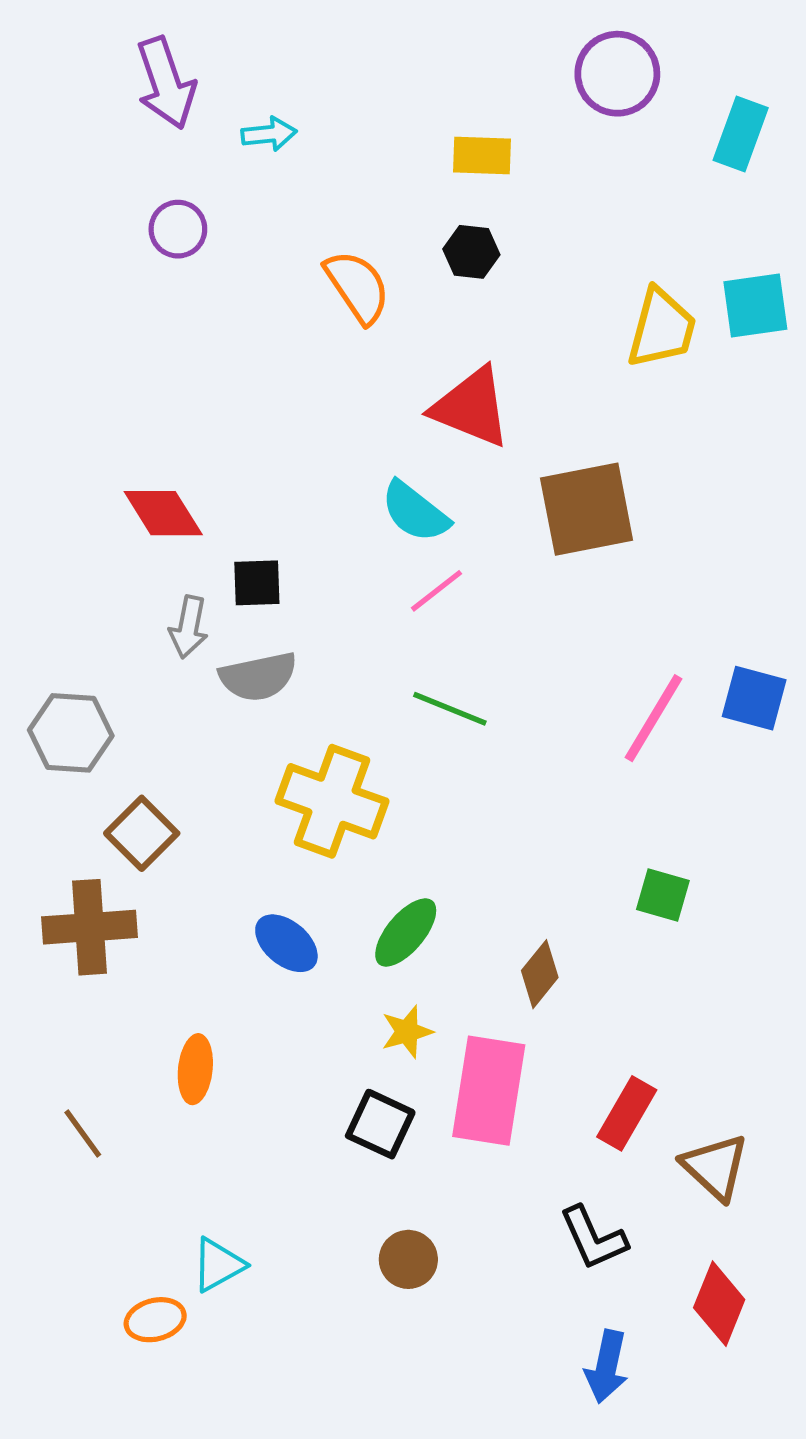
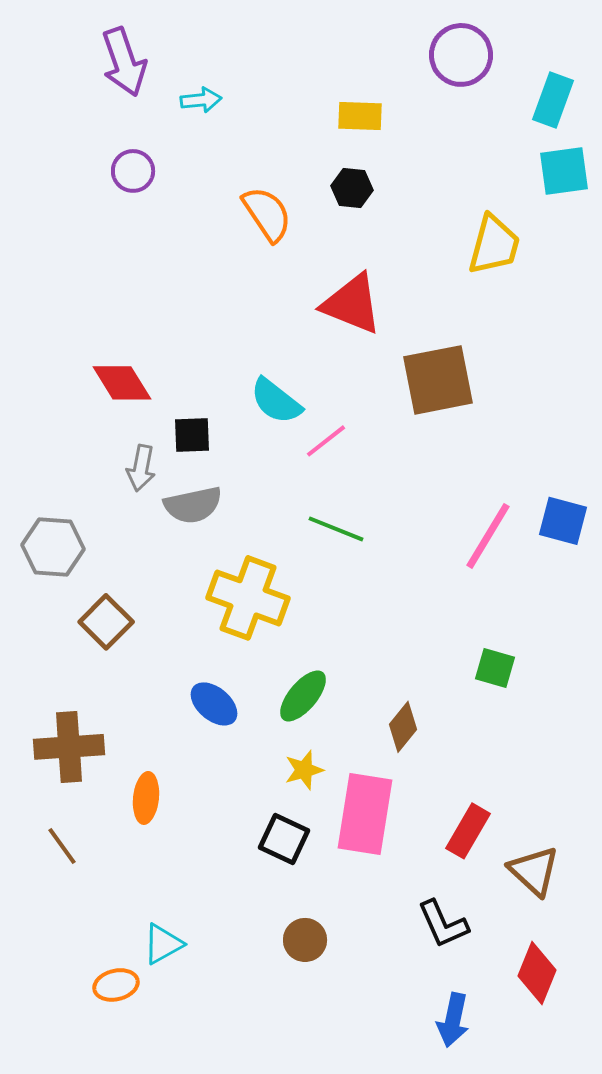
cyan square: (755, 305) -> (564, 171), moved
cyan semicircle: (415, 512) -> (276, 401), moved
brown cross: (89, 927) -> (69, 747), moved

